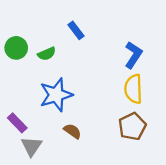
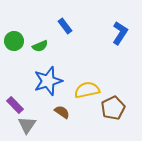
blue L-shape: (133, 55) -> (120, 33), moved
yellow semicircle: (133, 89) -> (87, 90), moved, turned 80

